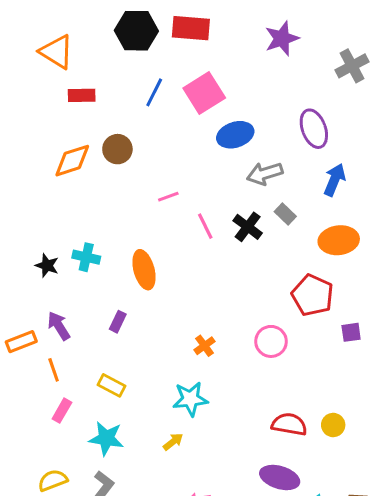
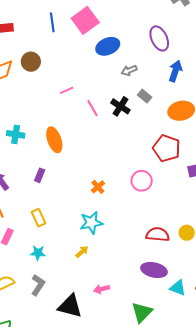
blue line: (154, 92) -> (52, 22), turned -30
gray arrow: (265, 174) -> (129, 70), size x0.7
yellow rectangle: (111, 385) -> (39, 218), turned 42
cyan star: (106, 438) -> (38, 253), size x0.7

